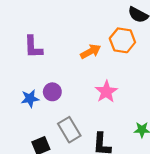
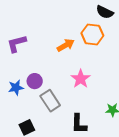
purple L-shape: (33, 47) -> (17, 44), turned 80
gray rectangle: (69, 130) -> (50, 101), moved

